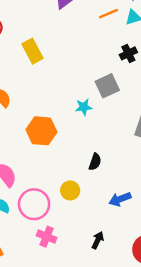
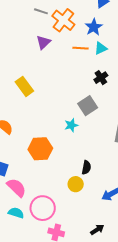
orange line: (108, 14) -> (80, 48), turned 35
yellow circle: (70, 190) -> (76, 184), moved
black arrow: (98, 240) -> (97, 230), turned 40

